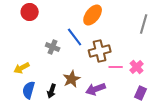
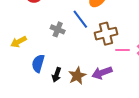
yellow arrow: (22, 68) -> (19, 42), moved
brown star: (72, 79) -> (77, 76), moved
blue semicircle: (29, 90) -> (38, 63), moved

